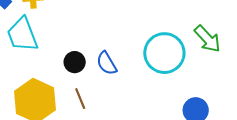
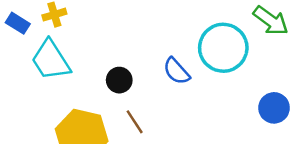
blue semicircle: (107, 63) -> (176, 71), moved

